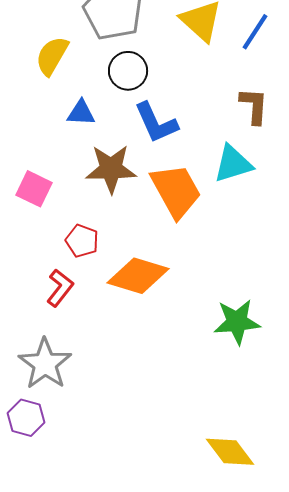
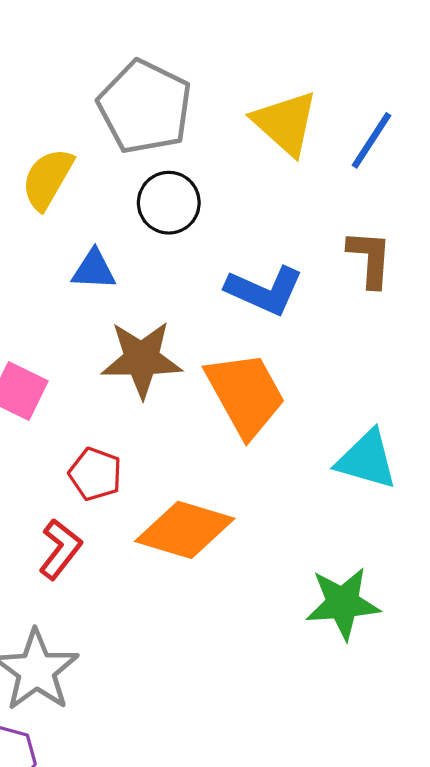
blue L-shape: (156, 123) -> (265, 290), moved, turned -42
cyan triangle: (233, 164) -> (367, 460), moved, turned 33

